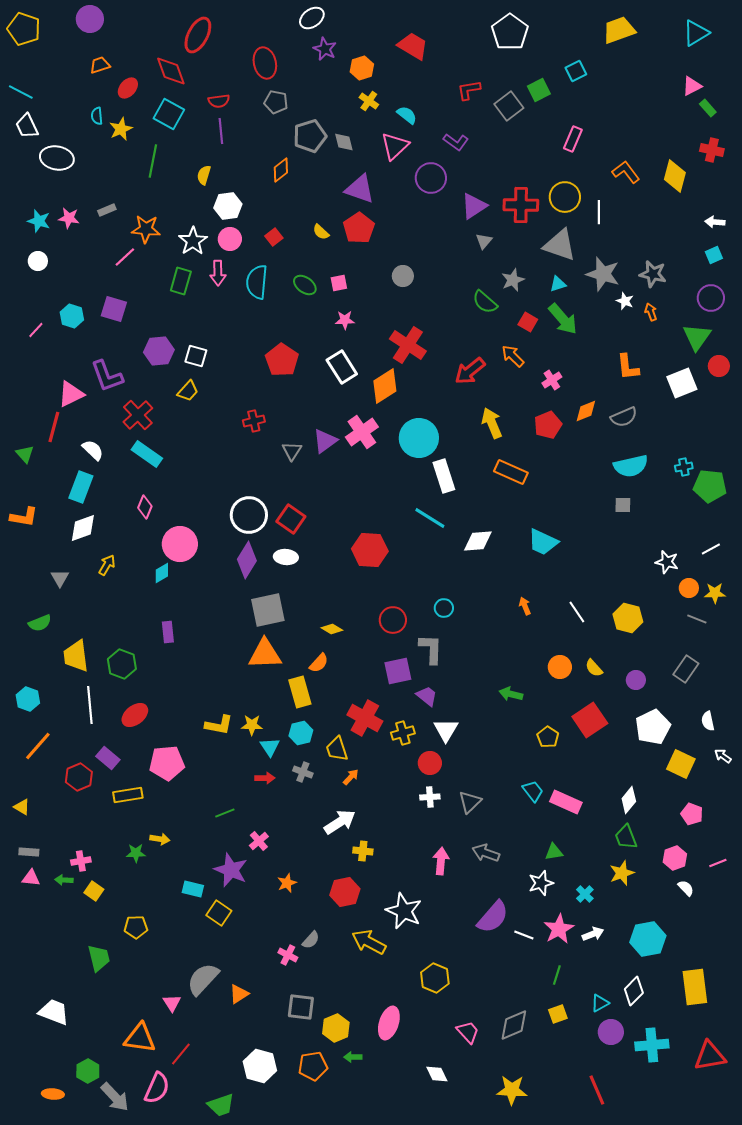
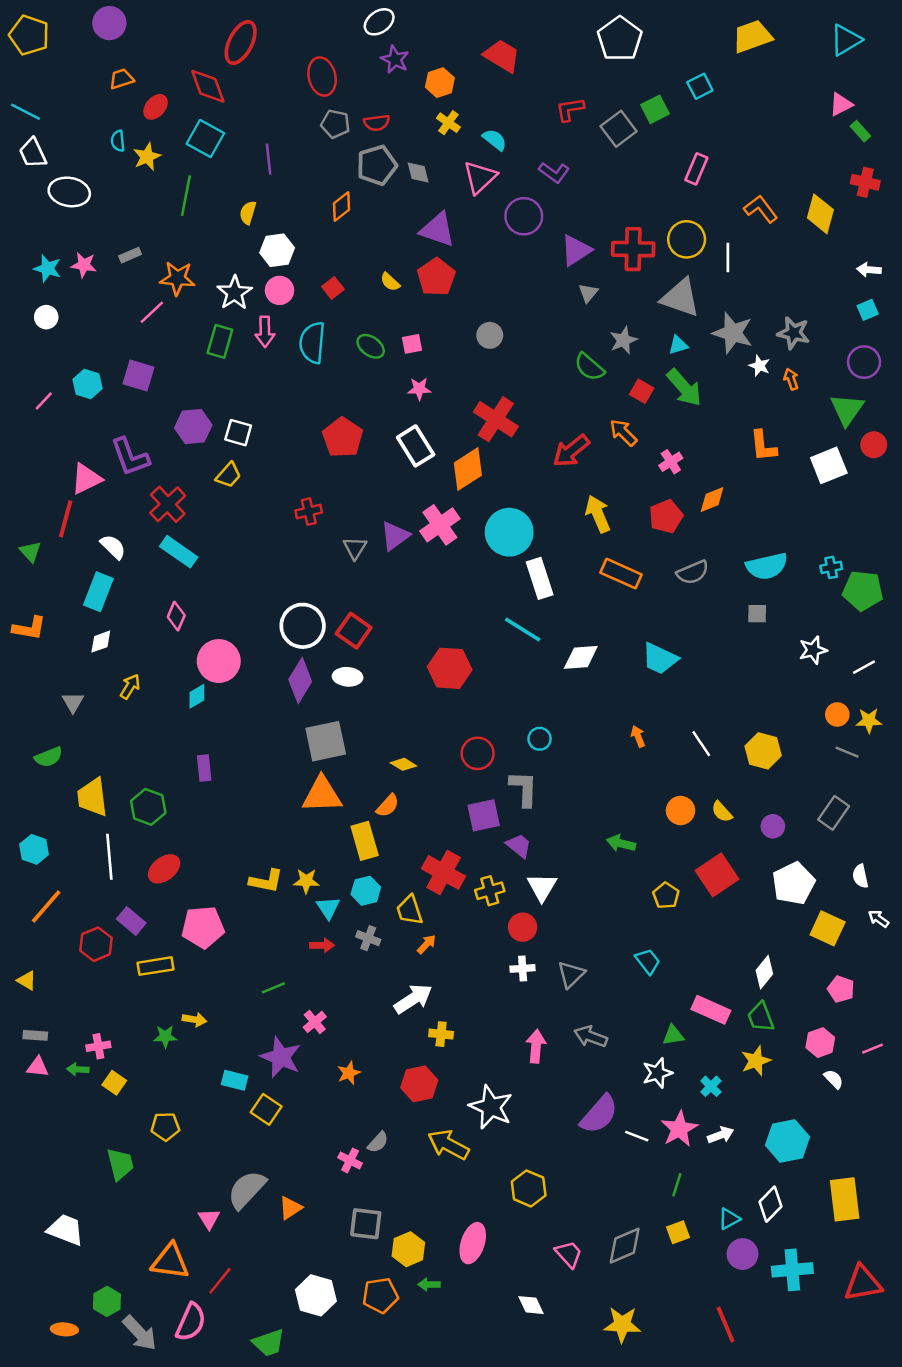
red semicircle: (219, 101) -> (377, 123), moved
gray semicircle: (624, 417) -> (693, 572), moved
white diamond: (83, 528) -> (101, 642), size x0.7
white star: (667, 562) -> (813, 650), moved, turned -30
pink rectangle: (566, 802) -> (711, 1010), moved

